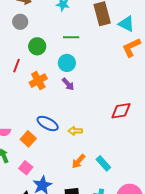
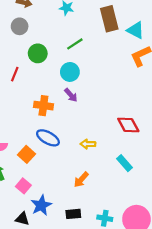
green line: (71, 37) -> (75, 44), turned -35
orange cross: (38, 81) -> (43, 106), moved, turned 36
red diamond: (121, 111) -> (128, 125), turned 70
yellow arrow: (75, 131) -> (88, 144), moved
cyan rectangle: (103, 163) -> (124, 163), moved

